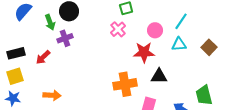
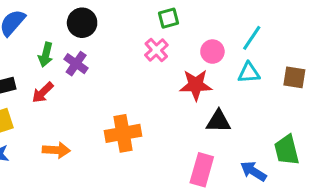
green arrow: (50, 22) -> (46, 55), moved, turned 35
purple cross: (65, 38) -> (76, 64), turned -35
brown square: (209, 47) -> (294, 77), turned -35
orange cross: (125, 84) -> (123, 133), moved

